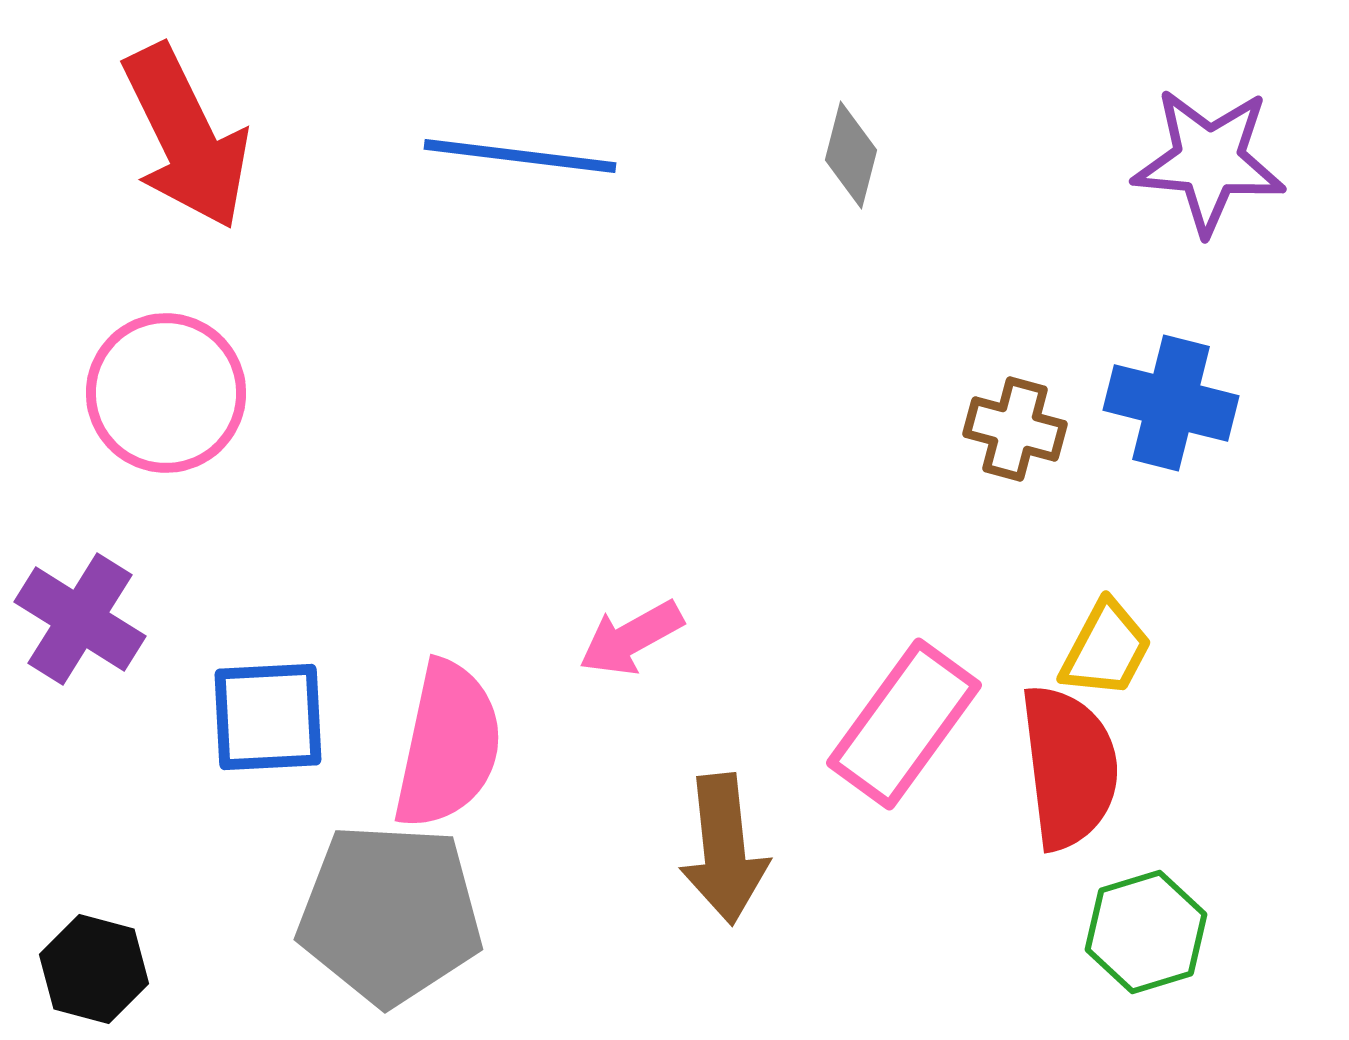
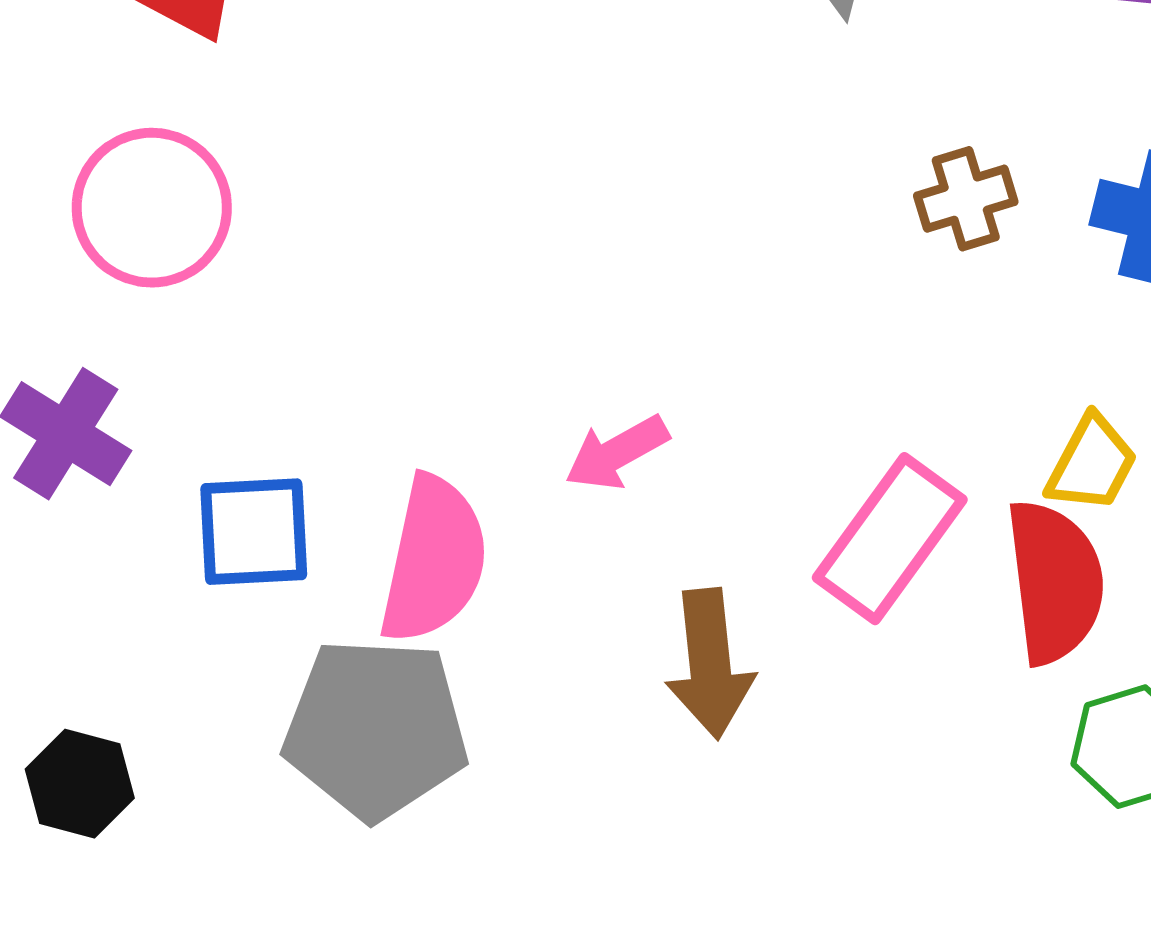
brown cross: (1015, 429) -> (966, 199), moved, turned -32

